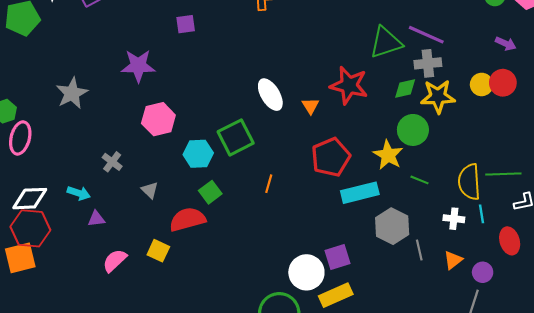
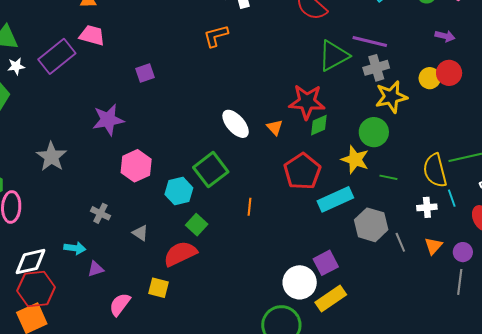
green diamond: (405, 88) -> (319, 125), moved

